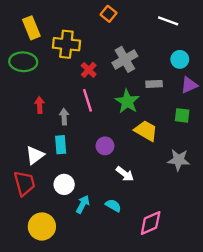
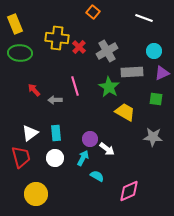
yellow rectangle: (31, 28) -> (15, 24), moved
red cross: (89, 70) -> (79, 47), moved
gray rectangle: (154, 84) -> (132, 72), size x1.5
red arrow: (40, 105) -> (34, 90), turned -40
gray arrow: (64, 117) -> (55, 100), turned -88
cyan rectangle: (61, 145) -> (56, 133), moved
purple circle: (105, 146) -> (90, 139), moved
cyan arrow: (83, 204) -> (83, 158), moved

